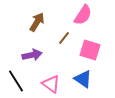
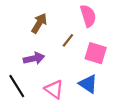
pink semicircle: (83, 15) -> (88, 16), turned -50

